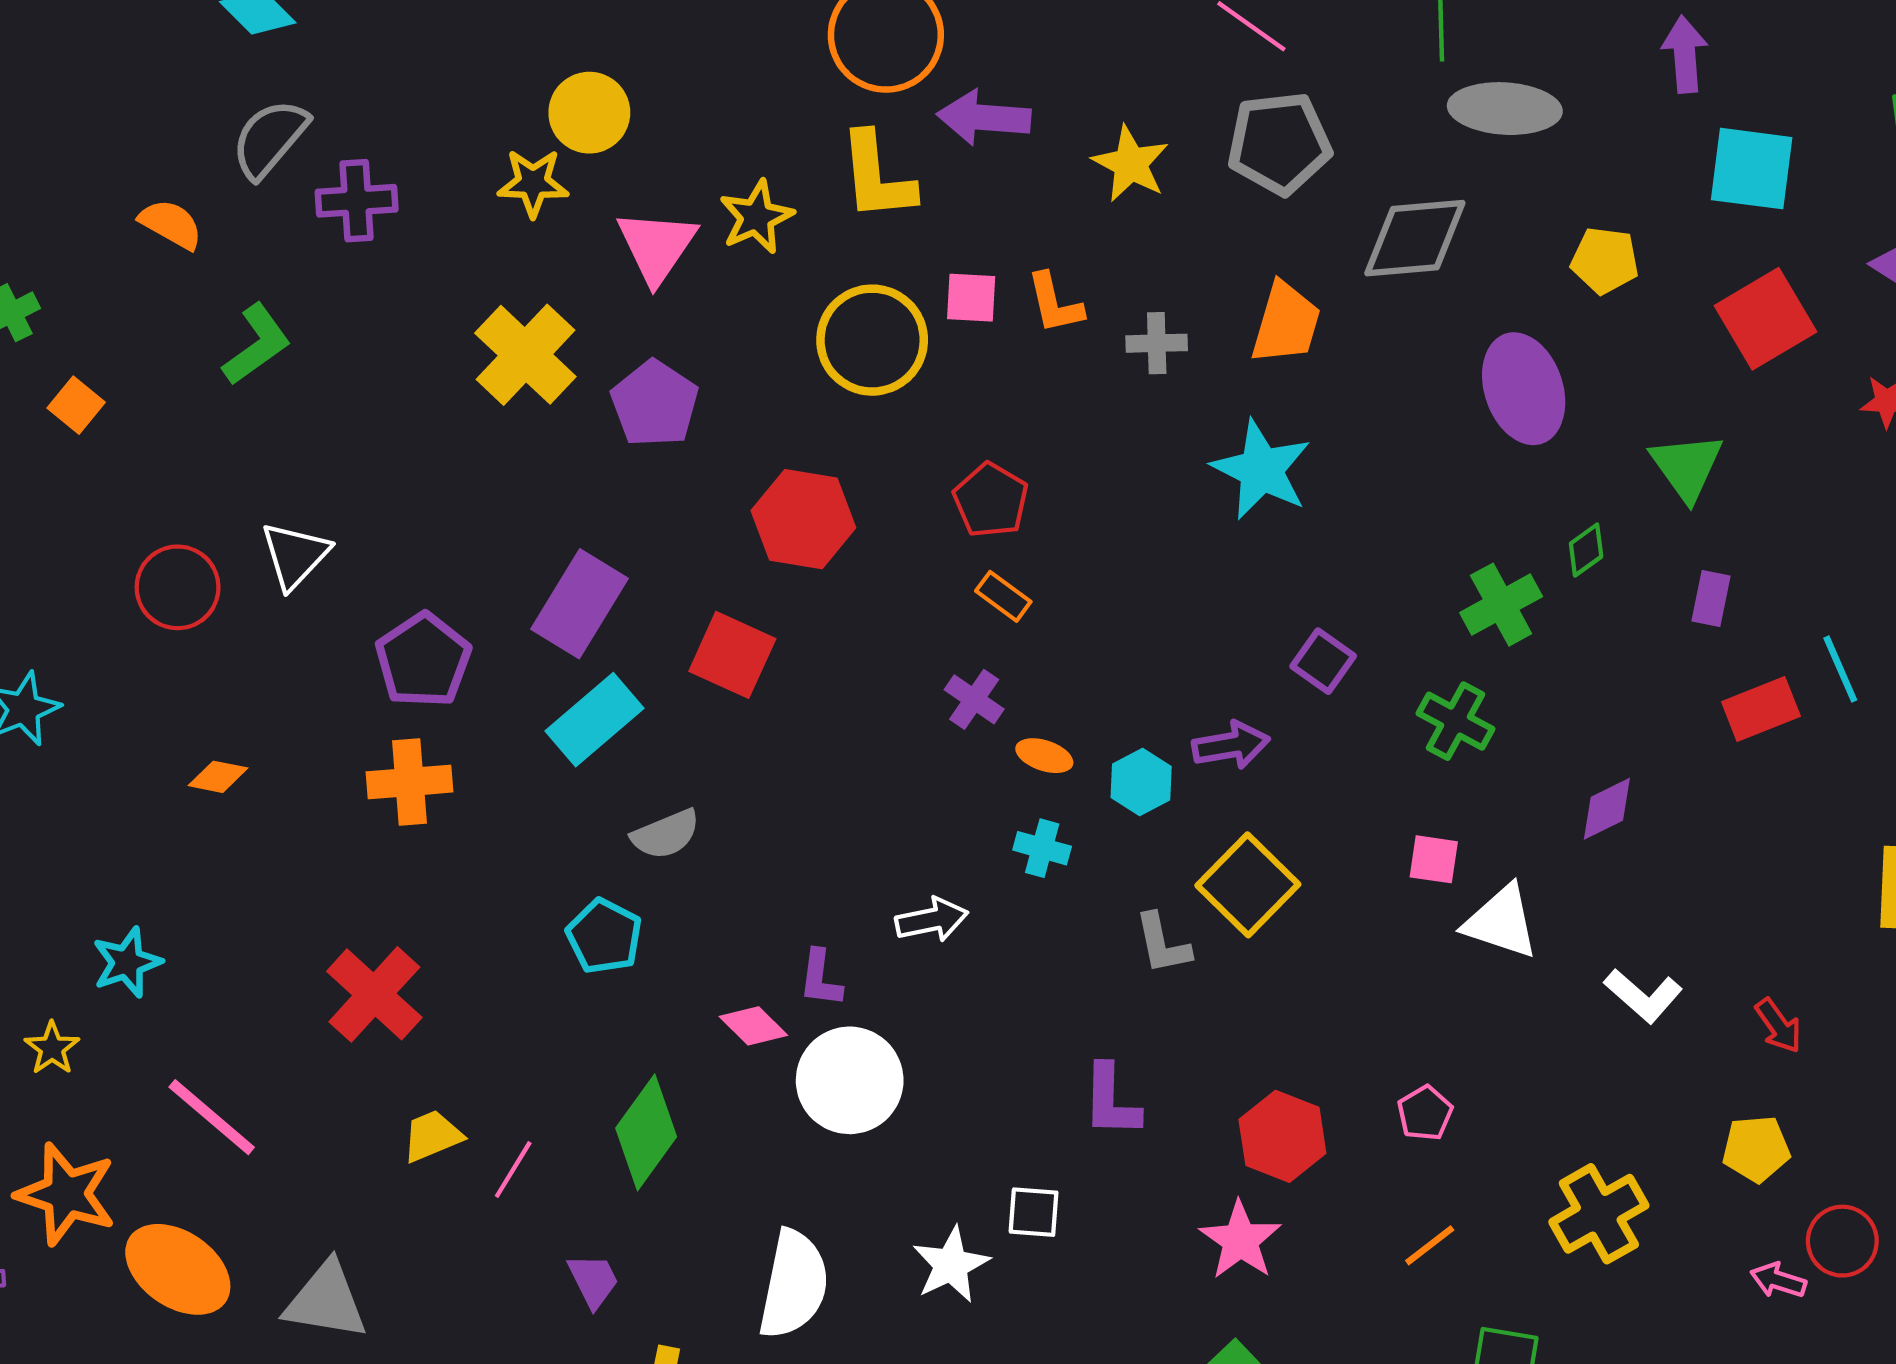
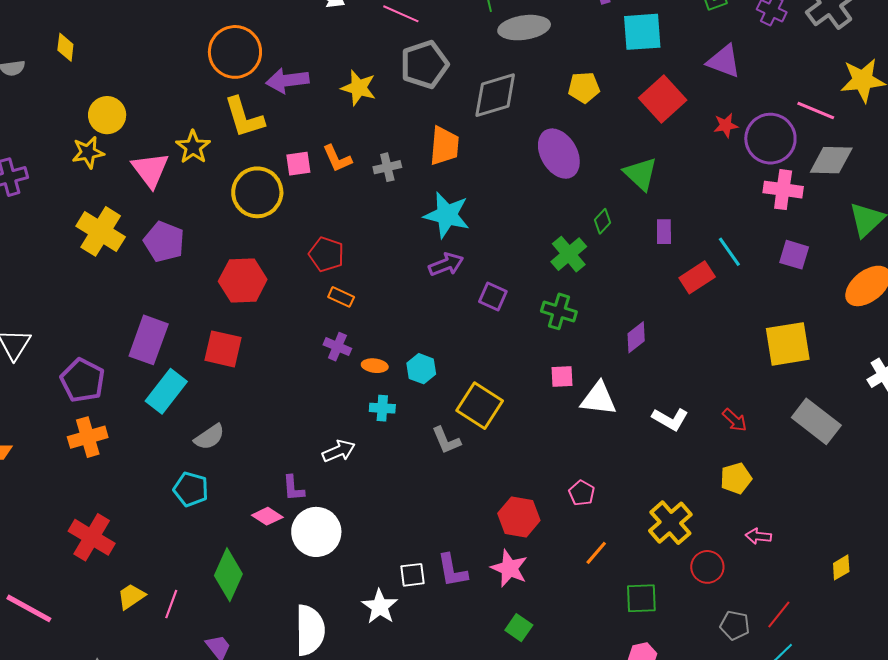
purple arrow: (1231, 745) -> (446, 264), moved
purple L-shape: (1111, 1101) -> (452, 570), moved
red circle: (1842, 1241) -> (707, 567), moved

